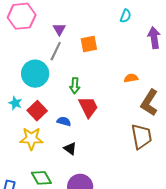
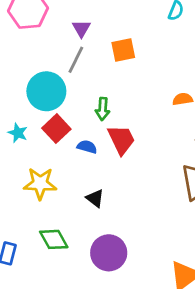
red square: (37, 111) -> (56, 129), moved
blue semicircle: (64, 121) -> (87, 147), moved

